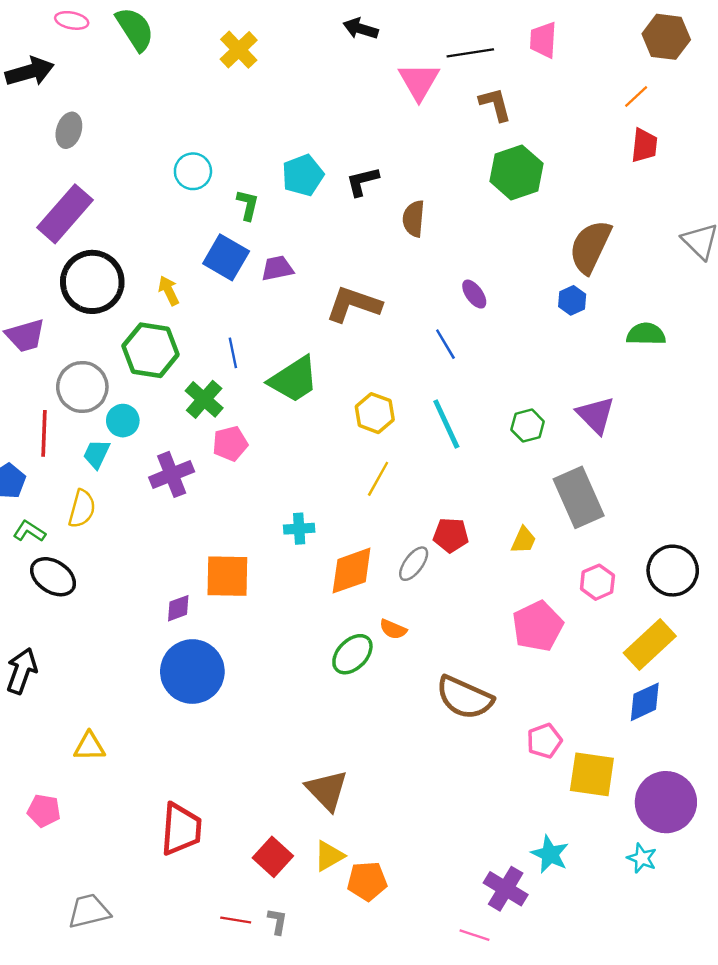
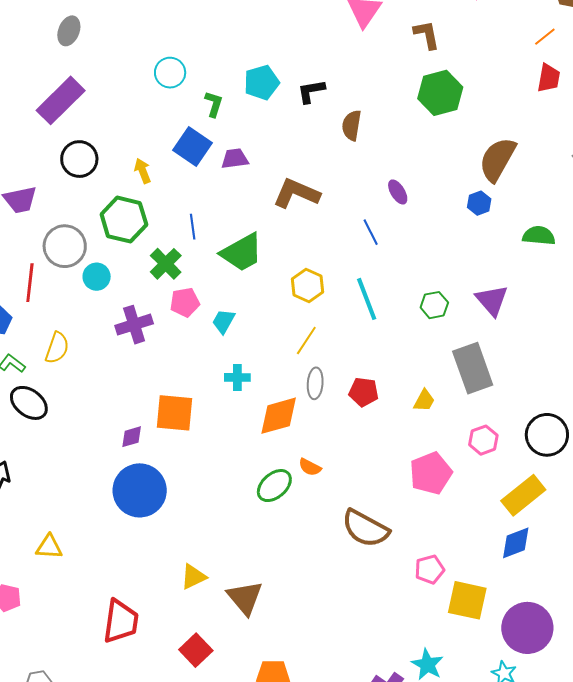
black circle: (92, 282) -> (79, 159), size x0.7
cyan trapezoid: (96, 454) -> (224, 321), moved
gray ellipse: (414, 564) -> (315, 383), moved, turned -36
yellow triangle: (329, 856) -> (193, 577), moved

